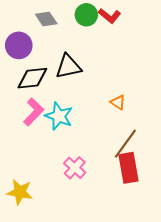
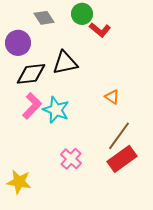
red L-shape: (110, 16) -> (100, 30), moved
red rectangle: (129, 168) -> (122, 159), turned 64

